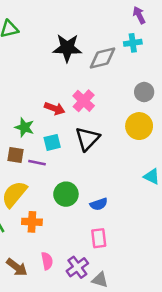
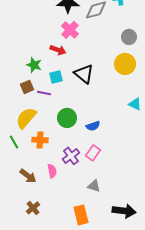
pink cross: (84, 101) -> (70, 30), moved
black triangle: (87, 139) -> (84, 74), turned -35
brown square: (16, 155) -> (27, 87), turned -32
pink rectangle: (99, 238) -> (93, 153), turned 42
purple cross: (77, 267) -> (71, 156), moved

